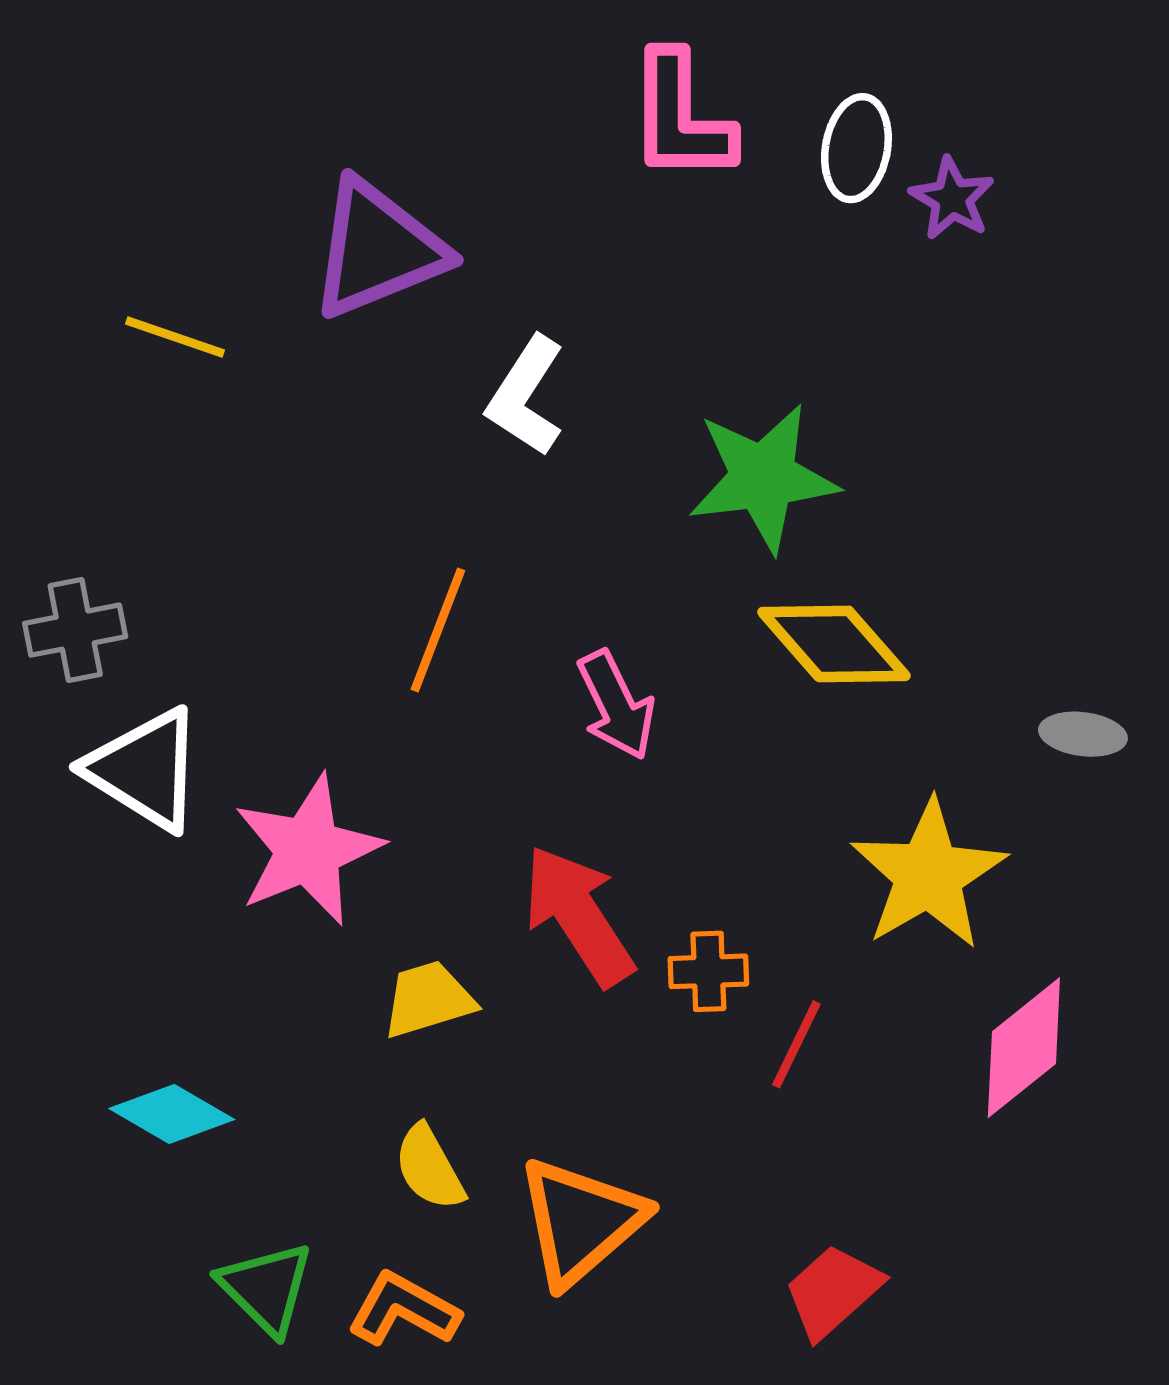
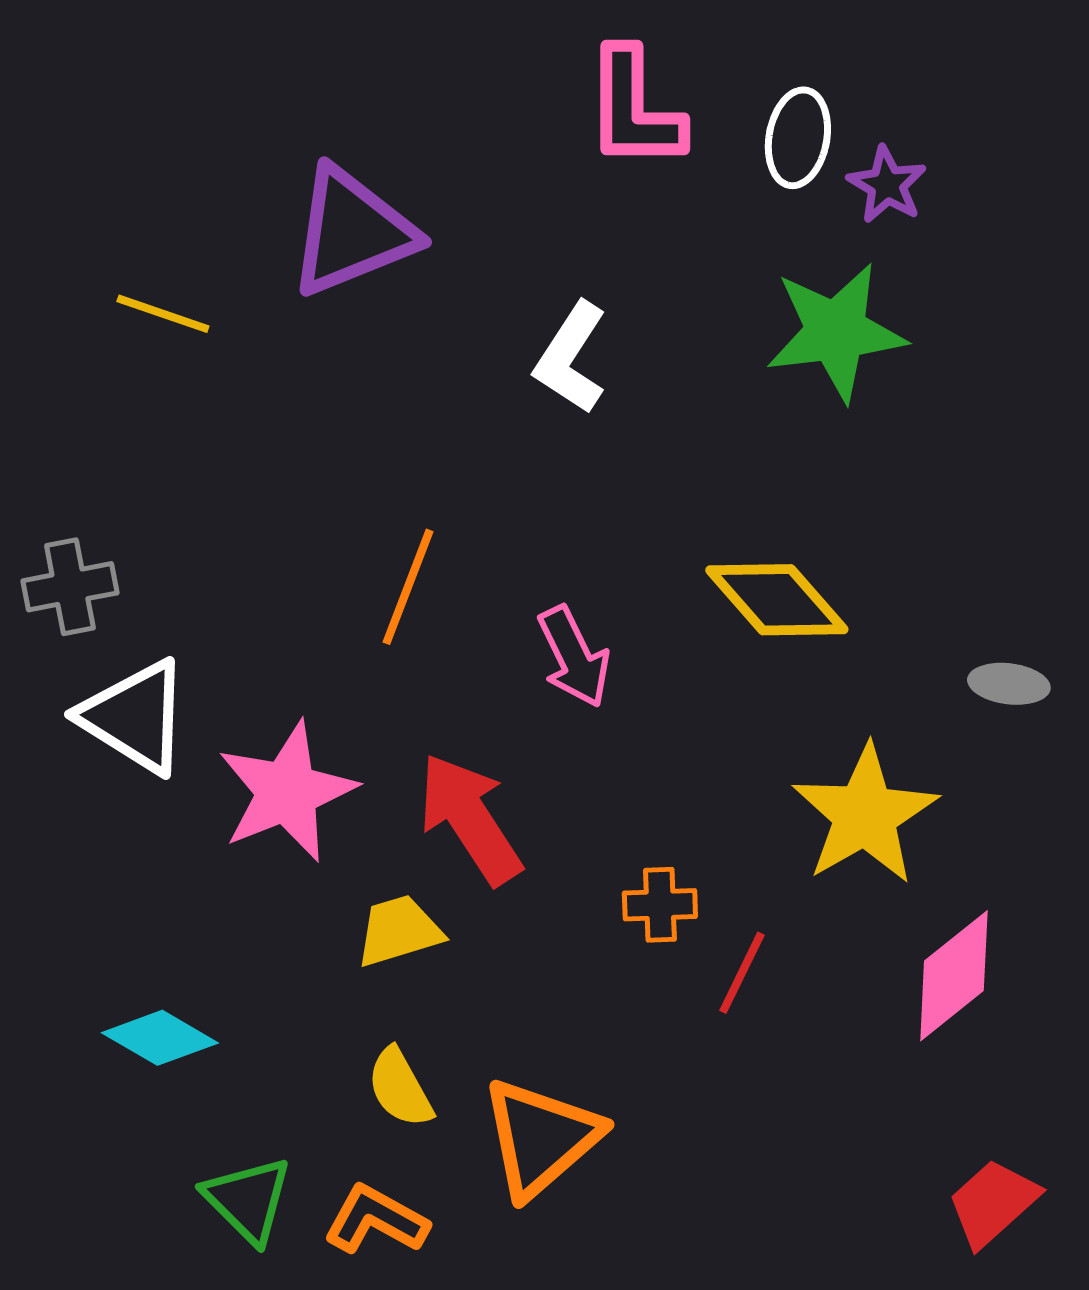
white L-shape: (526, 396) -> (571, 358), moved
green star: (763, 478) -> (836, 332), moved
red arrow: (579, 916) -> (470, 819), moved
red trapezoid: (833, 1291) -> (993, 1203), moved

